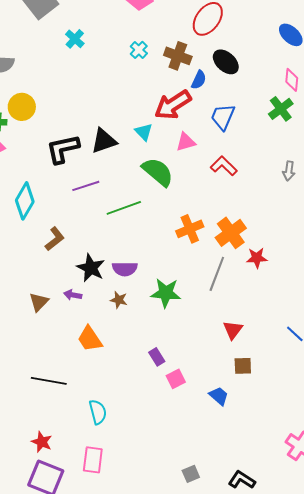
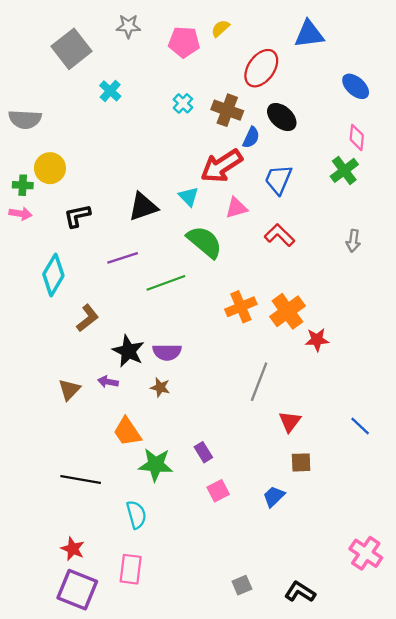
black L-shape: (63, 149) -> (77, 216), moved, size x0.7
gray line: (217, 274) -> (259, 382), moved
green star: (166, 293) -> (156, 465), moved
pink square: (176, 379) -> (218, 491), moved
blue trapezoid: (219, 396) -> (274, 496), turned -85

